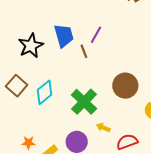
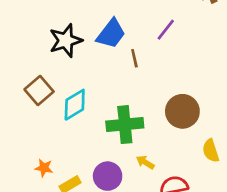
purple line: (96, 35) -> (166, 30), moved
blue trapezoid: (64, 36) -> (111, 34), turned 45
green cross: (84, 102) -> (125, 125), turned 32

